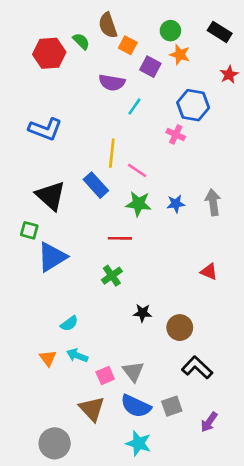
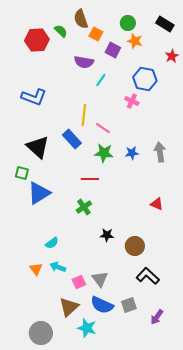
brown triangle: (92, 409) -> (69, 307), turned 30
cyan star: (138, 443) -> (87, 328), moved

